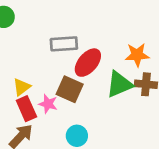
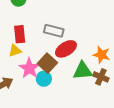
pink star: (48, 104) -> (29, 68), size x1.5
red rectangle: (26, 109) -> (20, 34), moved
cyan circle: (77, 136) -> (44, 79), moved

